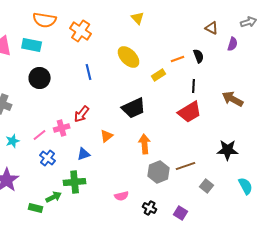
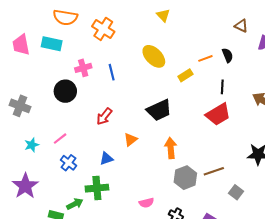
black circle: (40, 78) -> (65, 91), moved
pink cross: (62, 128) -> (83, 68), moved

